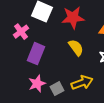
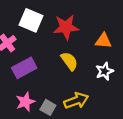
purple rectangle: (36, 54) -> (24, 68), turned 40
gray square: (57, 89) -> (48, 107), turned -32

